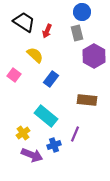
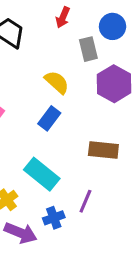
blue circle: (82, 12) -> (113, 26), moved
red arrow: (47, 31) -> (63, 17), moved
yellow semicircle: (35, 55) -> (57, 82), moved

